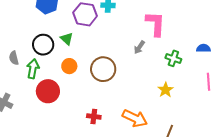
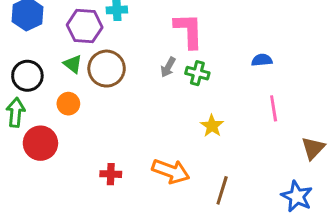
green triangle: (67, 39) -> (73, 64), moved
green cross: (173, 58) -> (197, 73), moved
brown circle: (103, 69) -> (107, 69), moved

